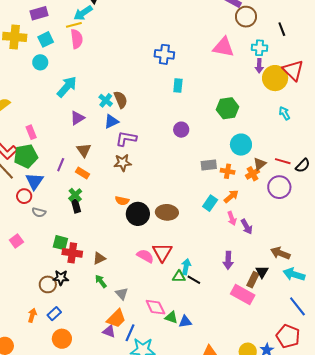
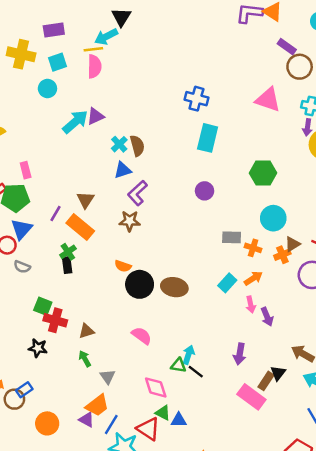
cyan rectangle: (178, 86) -> (208, 138), size x1.6
purple triangle: (77, 118) -> (95, 116), moved
purple L-shape: (126, 139) -> (137, 193), turned -60
orange rectangle: (83, 173) -> (80, 227), size x1.6
red triangle: (162, 252) -> (148, 429), moved, turned -35
brown circle: (48, 284) -> (14, 399), moved
pink diamond: (155, 307) -> (156, 387), moved
orange circle: (62, 339) -> (47, 423), moved

